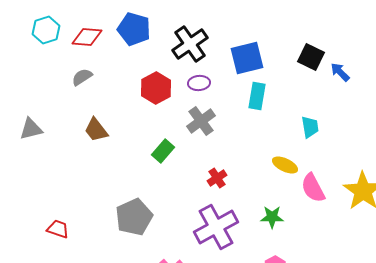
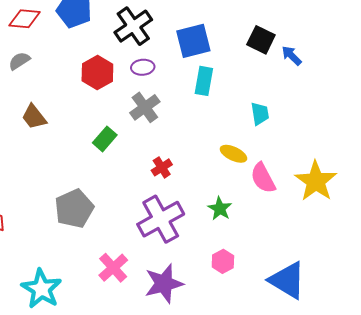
green star: (272, 217) -> (220, 209), turned 30

